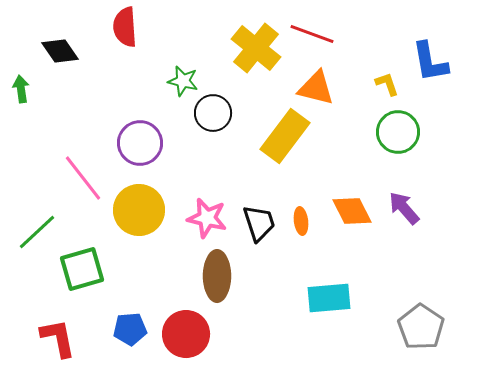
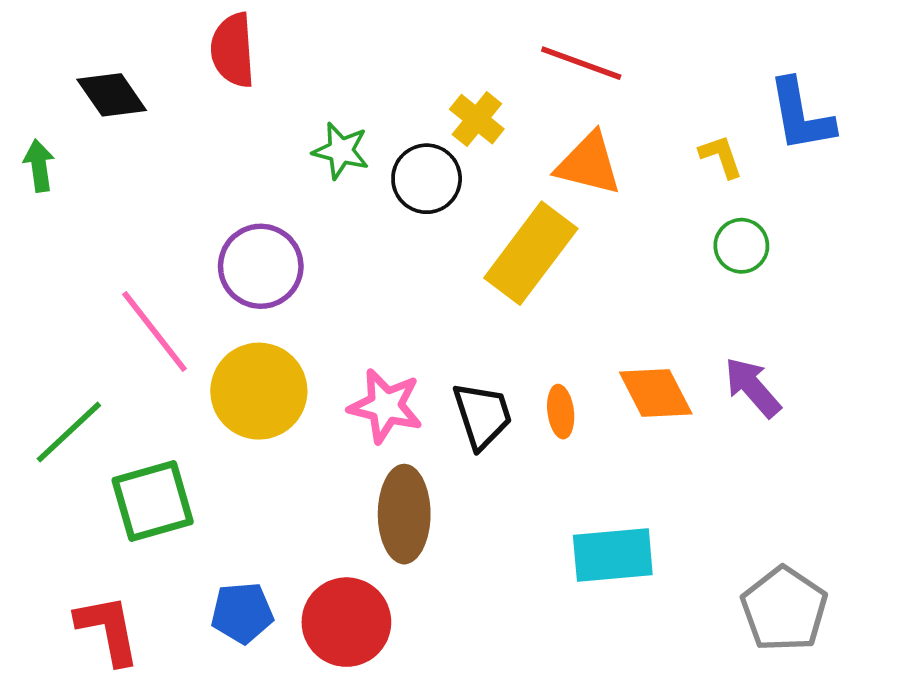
yellow cross: (256, 48) -> (477, 119), moved, size x0.6
black circle: (213, 113) -> (427, 179), moved
green circle: (398, 132) -> (741, 246), size x0.7

